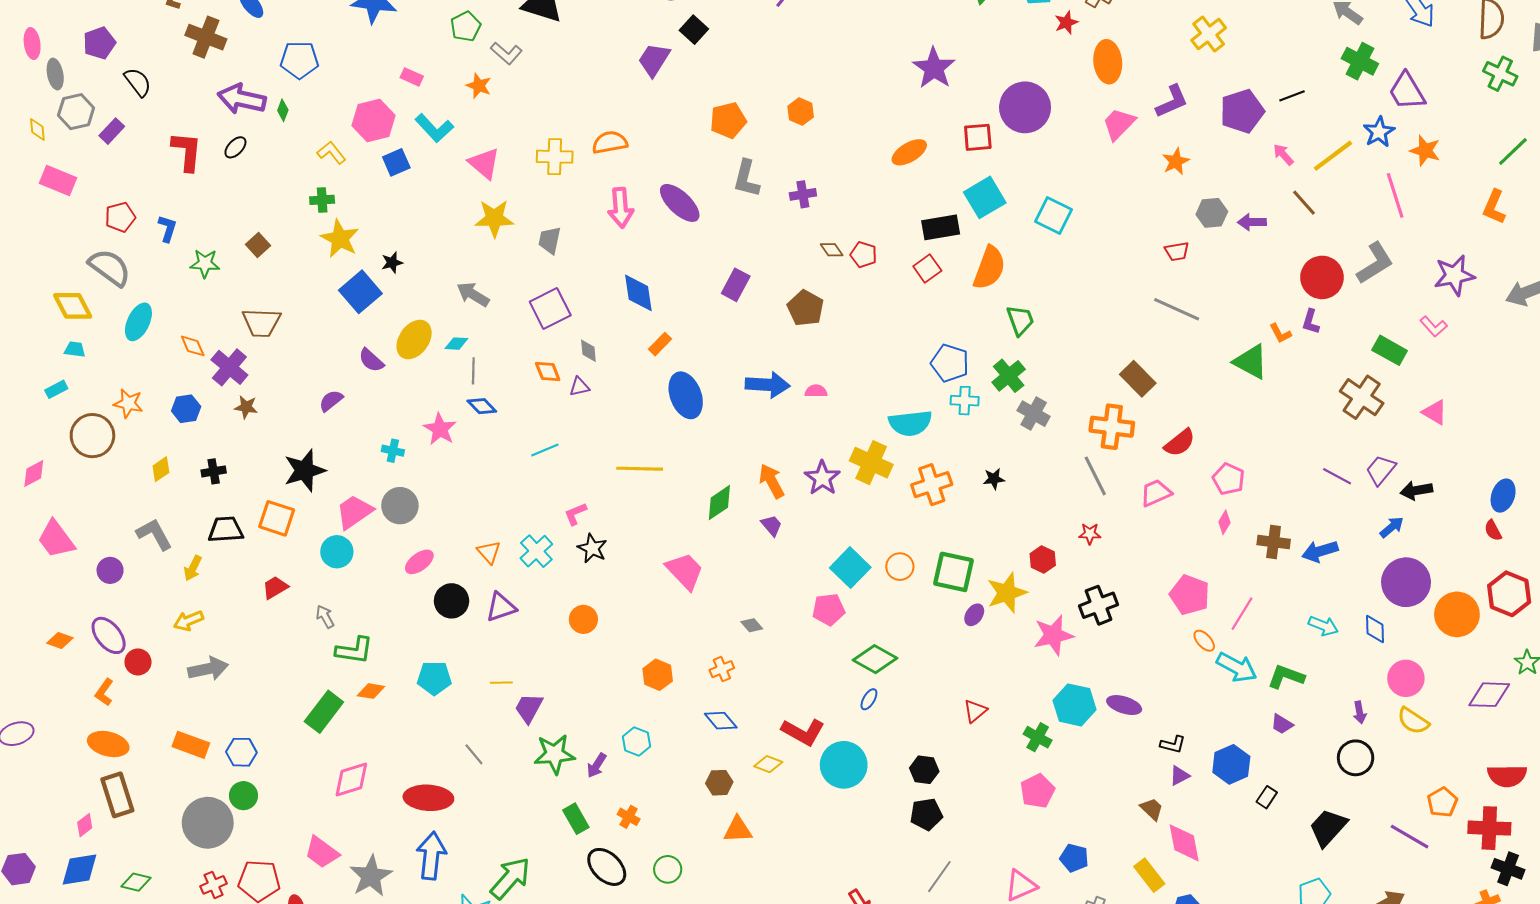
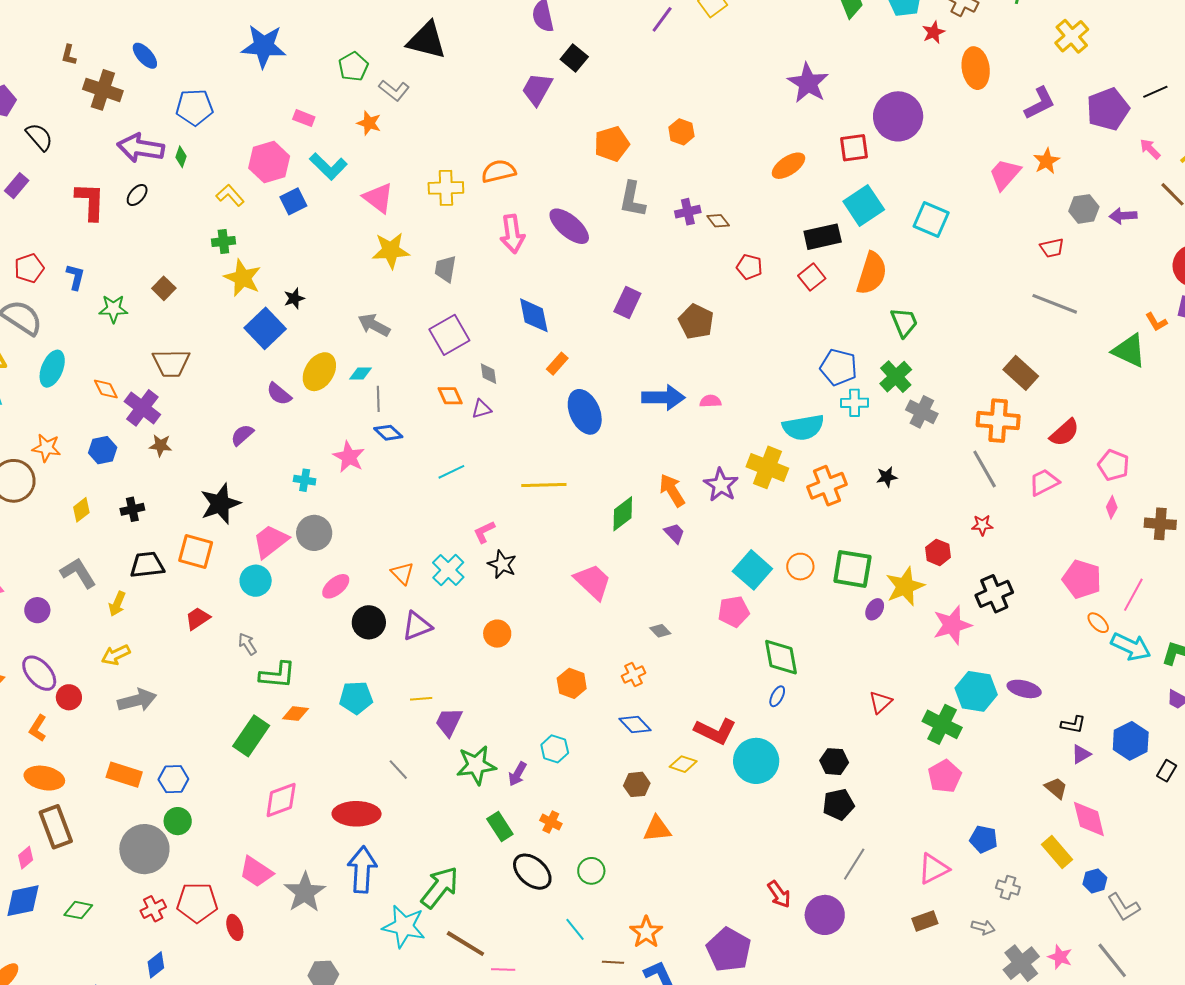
pink trapezoid: (1119, 124) -> (1005, 174), moved
brown diamond: (832, 250) -> (718, 221), moved
green diamond: (875, 659) -> (781, 657), turned 54
green cross: (1038, 737) -> (942, 724), size x1.4

